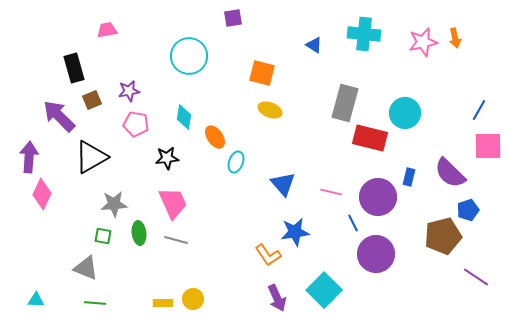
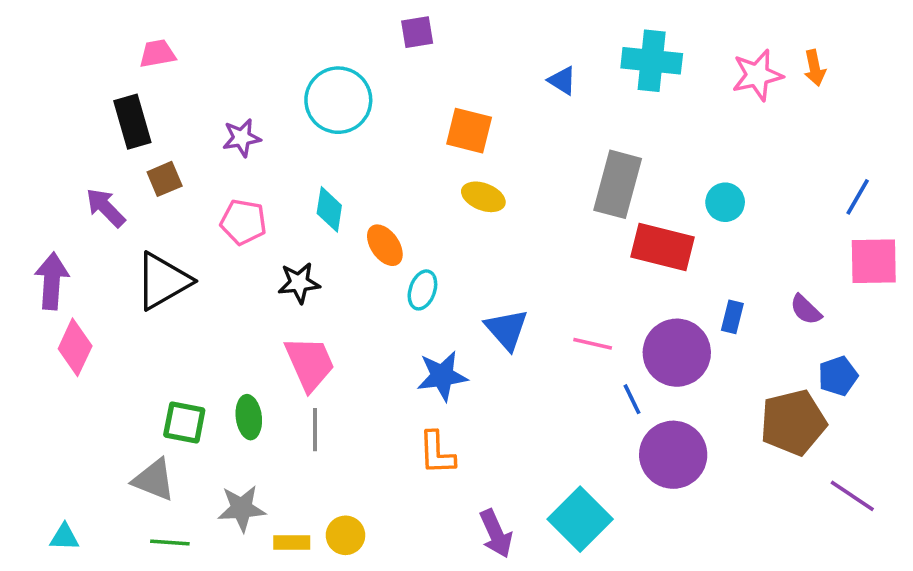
pink trapezoid: (107, 30) -> (157, 54), moved
purple star: (129, 91) -> (242, 138), moved
cyan circle: (405, 113) -> (725, 202), size x0.7
purple arrow: (59, 116) -> (106, 208), size x0.7
purple semicircle: (450, 173) -> (806, 310), size x0.6
gray star: (114, 204) -> (242, 508), moved
blue star: (295, 232) -> (442, 376), moved
green square: (103, 236) -> (184, 422), size x1.4
gray line: (176, 240) -> (315, 430), turned 75
orange L-shape: (268, 255) -> (437, 453), moved, turned 32

